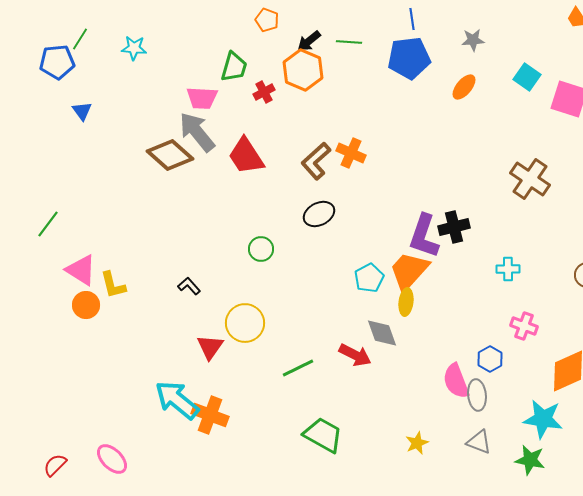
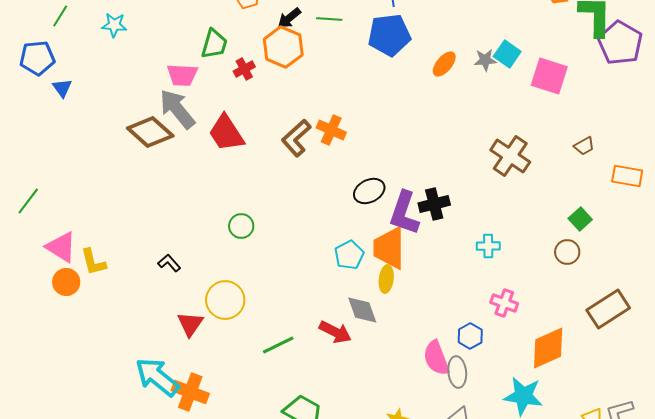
gray star: (473, 40) -> (485, 60), moved
blue pentagon: (57, 62) -> (37, 58), moved
black ellipse: (319, 214) -> (369, 191), moved
orange trapezoid: (409, 271) -> (389, 248), turned -42

